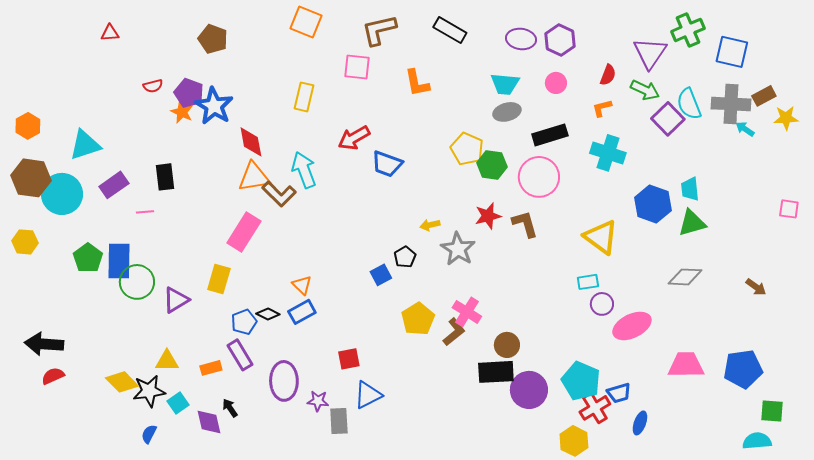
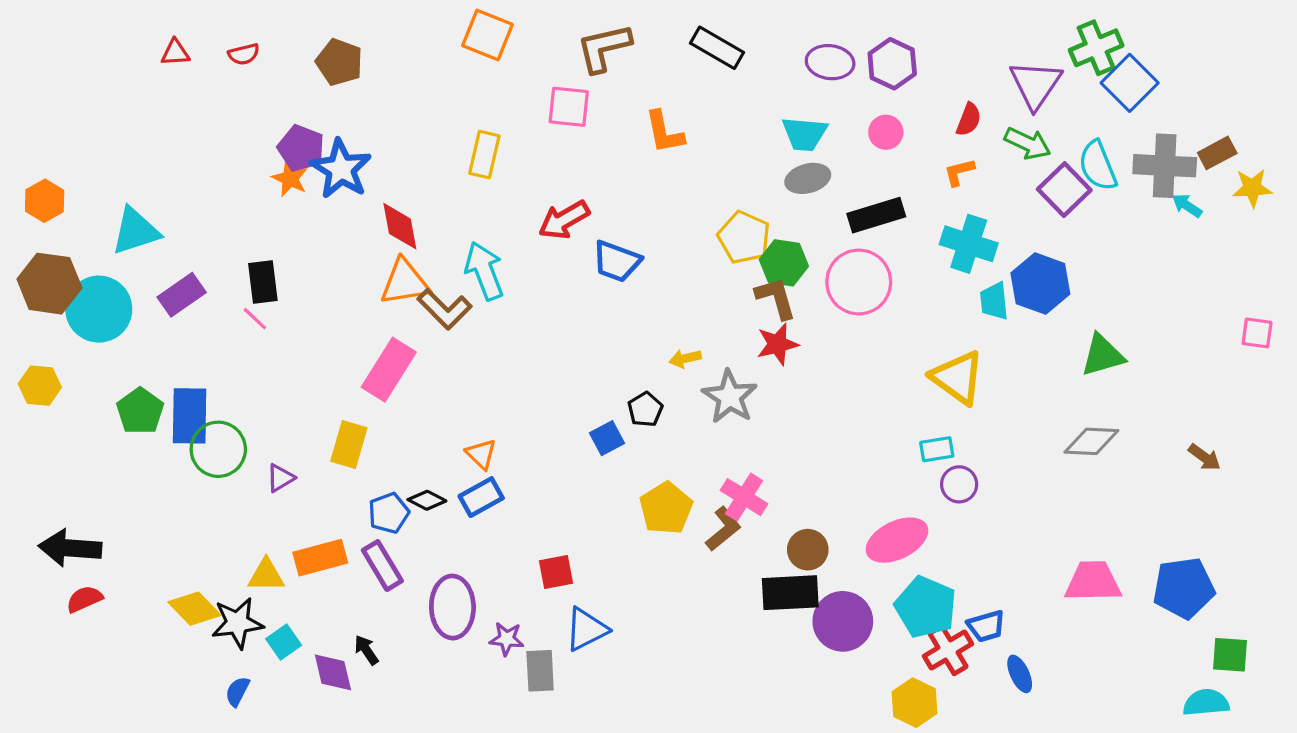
blue square: (732, 52) -> (1130, 83), moved, turned 32
red semicircle: (153, 86) -> (244, 54), moved
cyan trapezoid: (690, 189) -> (994, 301), moved
blue hexagon: (653, 204) -> (1040, 284), moved
pink line: (145, 212) -> (255, 319), moved, turned 48
brown L-shape: (525, 224) -> (776, 298), moved
purple triangle: (176, 300) -> (280, 478), size x0.7
pink ellipse: (632, 326) -> (897, 540), moved
orange rectangle: (211, 368) -> (320, 558), moved, size x1.5
blue ellipse: (640, 423) -> (1020, 674), turned -45

